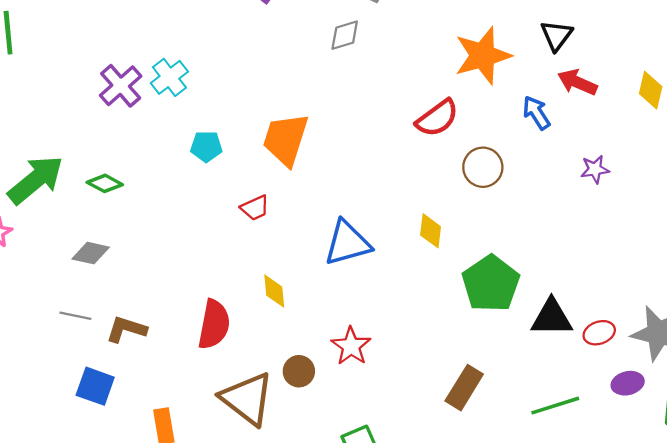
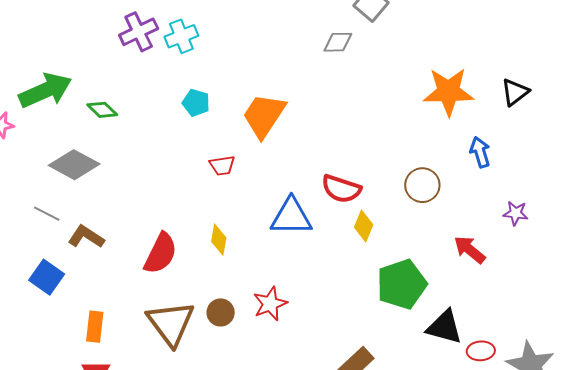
red arrow: (577, 82) -> (470, 250), moved
red semicircle: (437, 118) -> (341, 189), moved, turned 39
gray diamond: (91, 253) -> (74, 165), size x1.5

